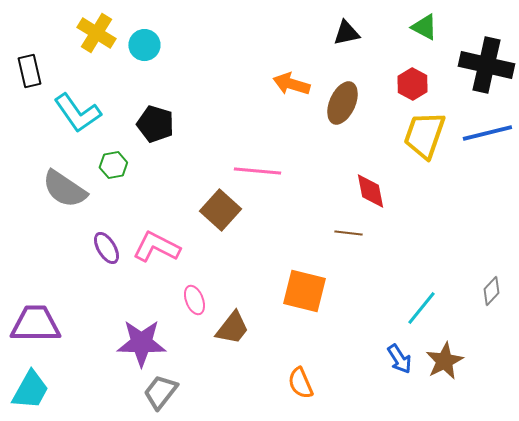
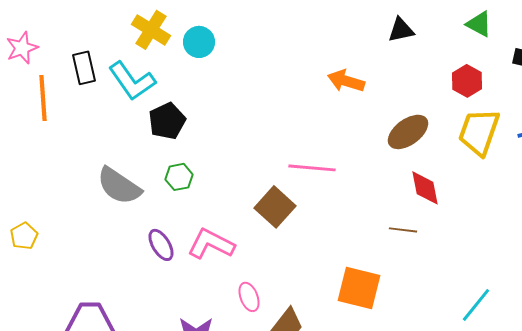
brown ellipse: (342, 103) -> (408, 132), moved, turned 30
cyan L-shape: (77, 113) -> (132, 81), moved
black pentagon: (155, 124) -> (167, 121), moved, turned 30
green hexagon: (113, 165) -> (179, 177), moved

